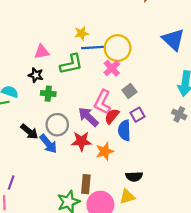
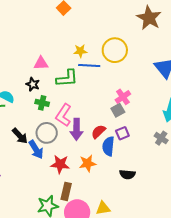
yellow circle: (118, 48) -> (115, 50), moved
pink cross: (112, 68) -> (123, 97), moved
pink L-shape: (103, 102) -> (63, 115), moved
purple arrow: (88, 117) -> (77, 129), turned -140
red star: (81, 141) -> (60, 164), moved
black semicircle: (134, 176) -> (127, 174), moved

